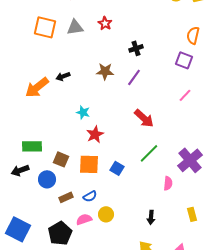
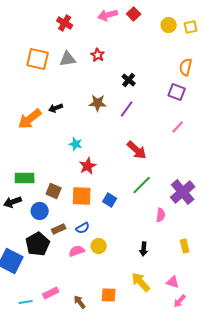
black cross: (136, 48) -> (129, 80), turned -32
black pentagon: (60, 233) -> (38, 244), moved

